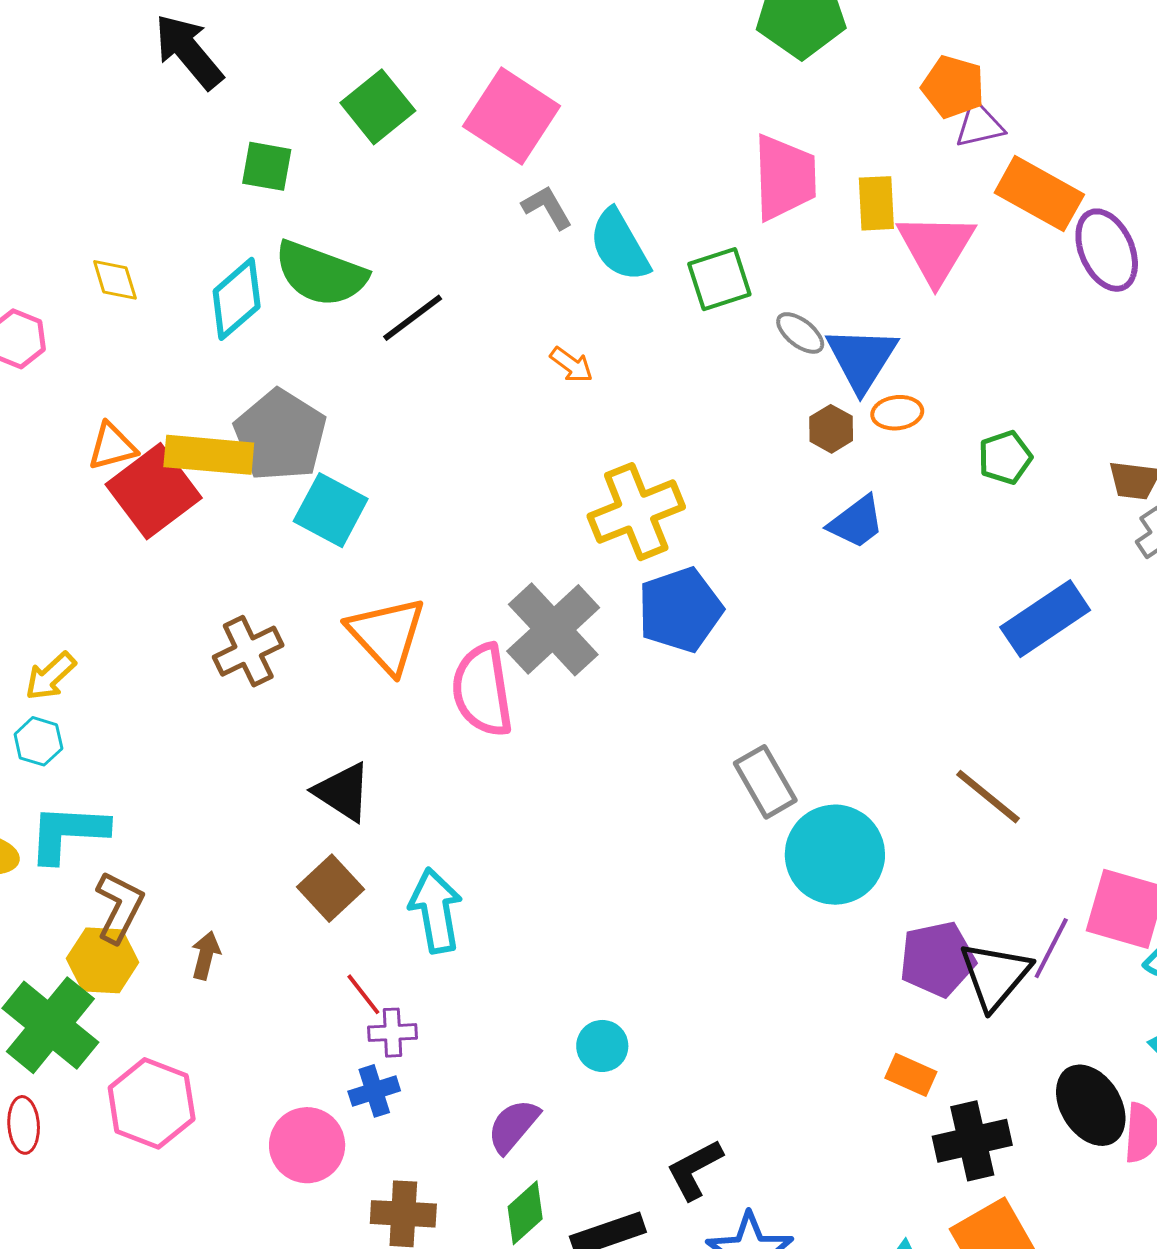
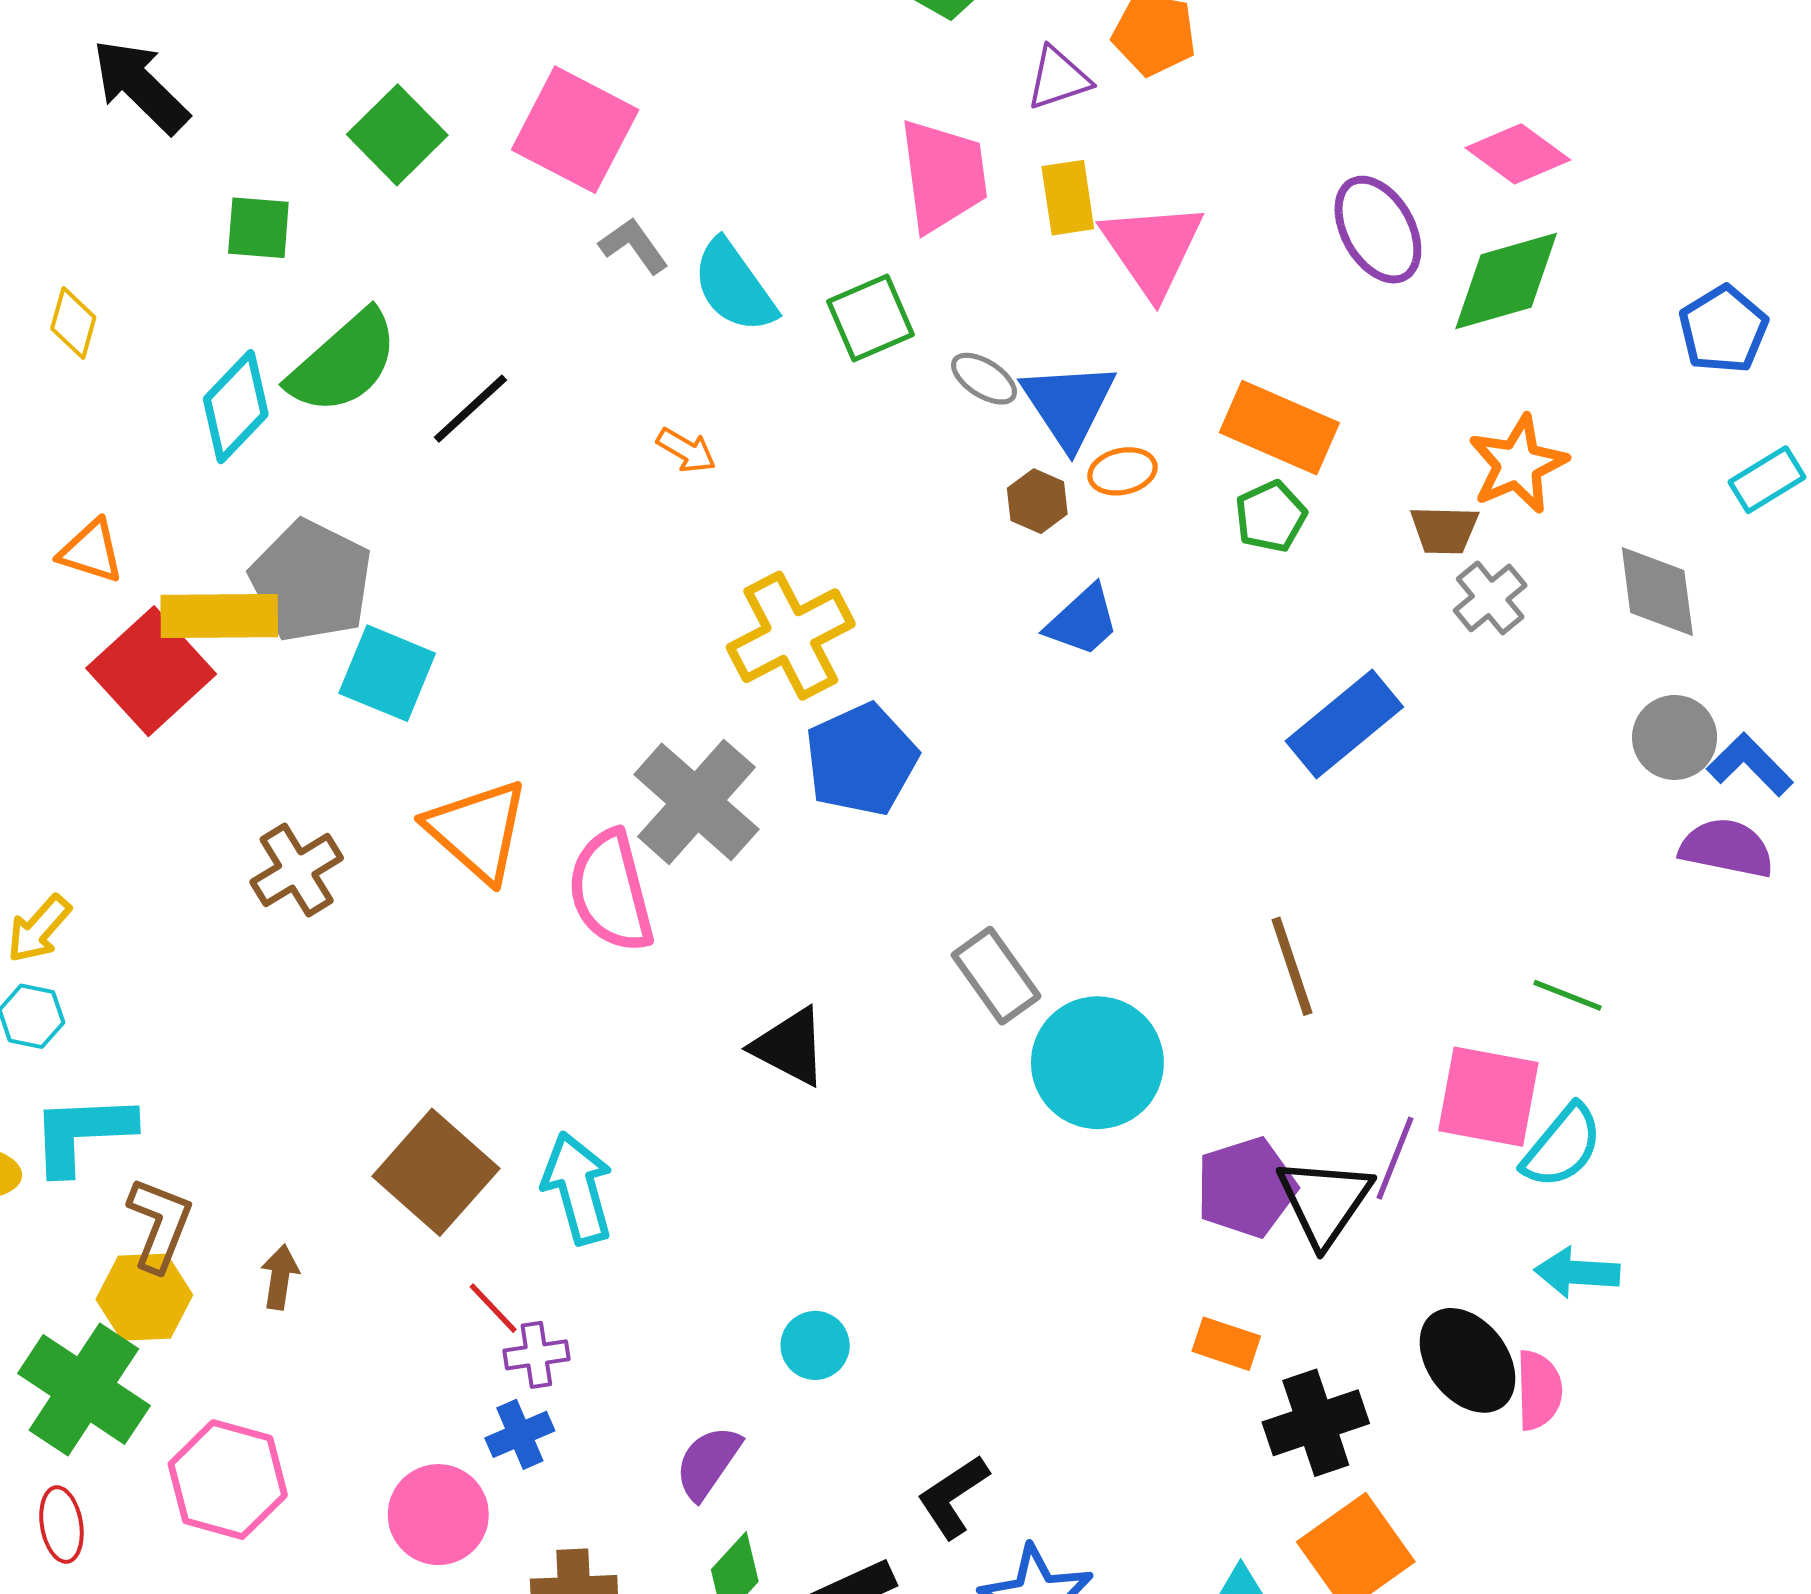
purple triangle: (979, 125) -> (1058, 78), moved
orange rectangle: (1039, 194) -> (1279, 428), moved
green semicircle: (321, 274) -> (344, 362), turned -56
yellow diamond: (115, 280) -> (73, 323), moved, turned 38
orange triangle: (112, 446) -> (91, 551), moved, turned 38
black triangle: (343, 792) -> (790, 1047), moved
brown line: (988, 797) -> (1292, 966), turned 38
brown square: (330, 888) -> (436, 1172), size x1.4

